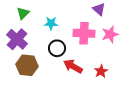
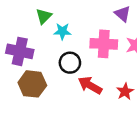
green triangle: (23, 13) -> (44, 16), moved
purple cross: (17, 39) -> (20, 51), turned -30

